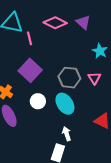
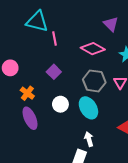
pink diamond: (55, 23) -> (93, 49), moved
purple square: (30, 70) -> (54, 72), size x0.6

